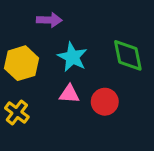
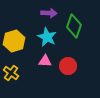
purple arrow: (49, 20) -> (49, 13), moved
green diamond: (128, 55) -> (74, 26), moved, turned 30

